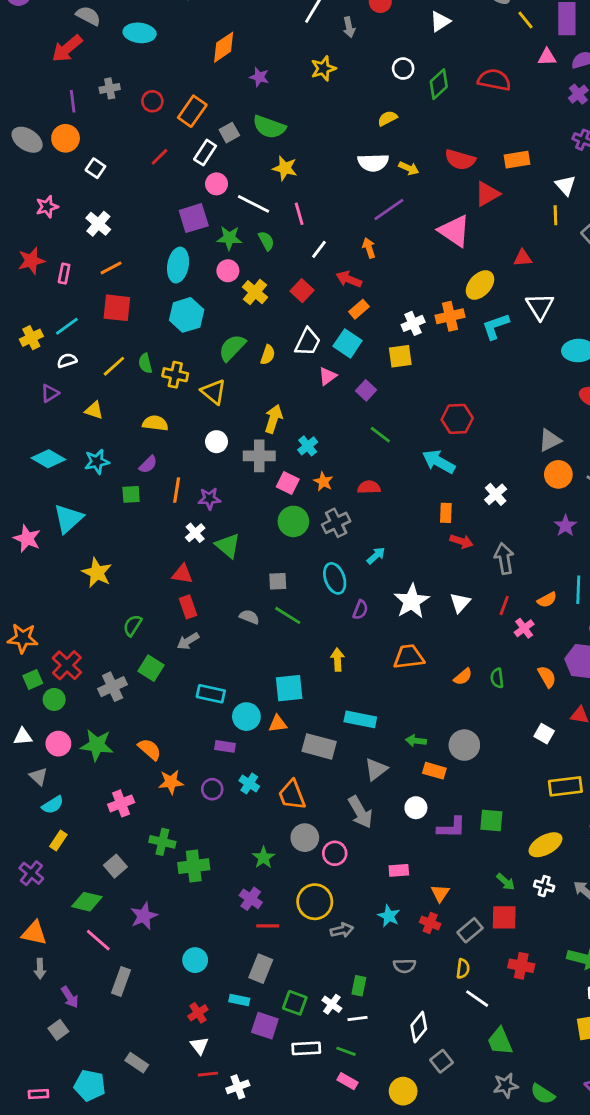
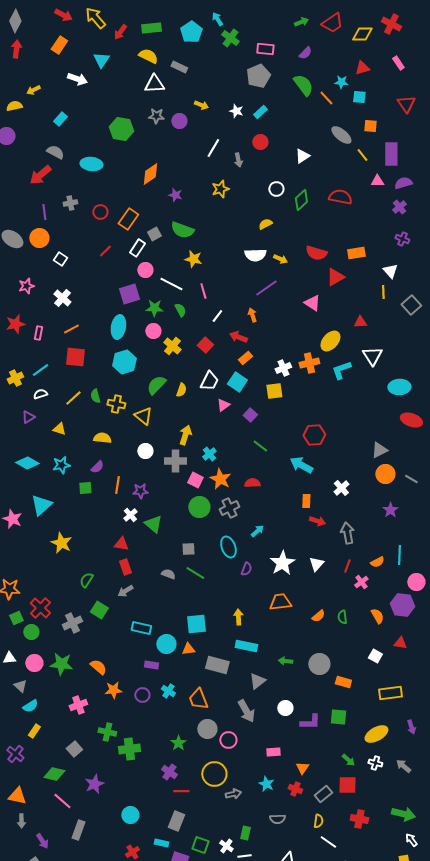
pink triangle: (454, 231) -> (312, 303), size x0.7
orange star: (323, 482) -> (220, 479), size x1.5
yellow arrow: (338, 660) -> (238, 617), moved
orange rectangle: (434, 771) -> (343, 682), moved

